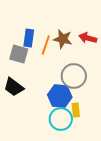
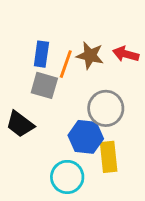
gray square: (19, 54) -> (44, 85), moved
yellow rectangle: (76, 110) -> (109, 157), size x1.5
cyan circle: (61, 119) -> (67, 177), moved

